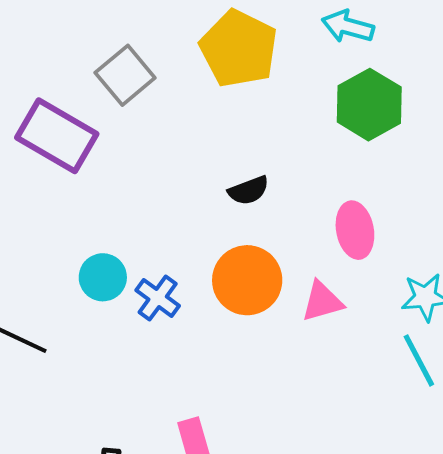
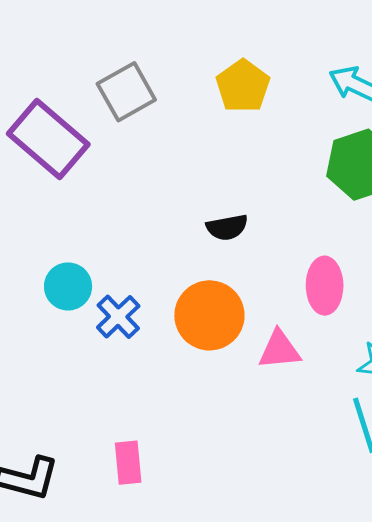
yellow pentagon: (239, 49) -> (243, 86), size x0.7

